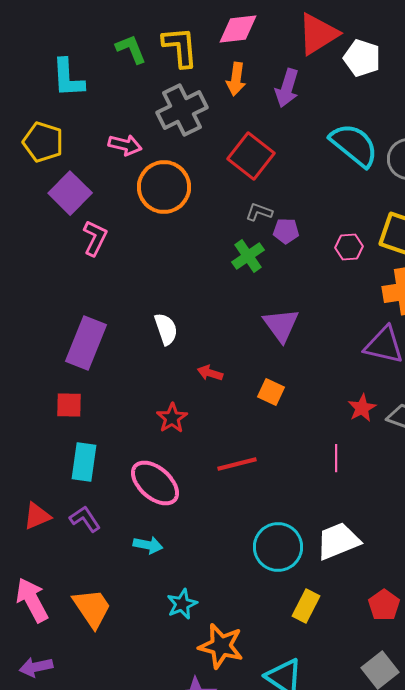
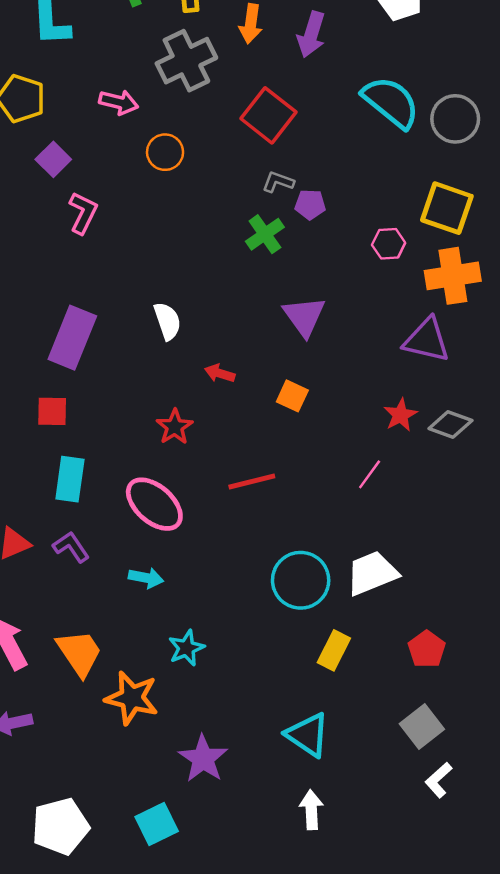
orange circle: (164, 187) -> (165, 152), size x0.6
purple square: (70, 193) -> (53, 159), size x0.7
pink hexagon: (349, 247) -> (389, 244), moved
pink line: (336, 458) -> (370, 474), turned 36
orange star: (221, 646) -> (132, 698), moved

